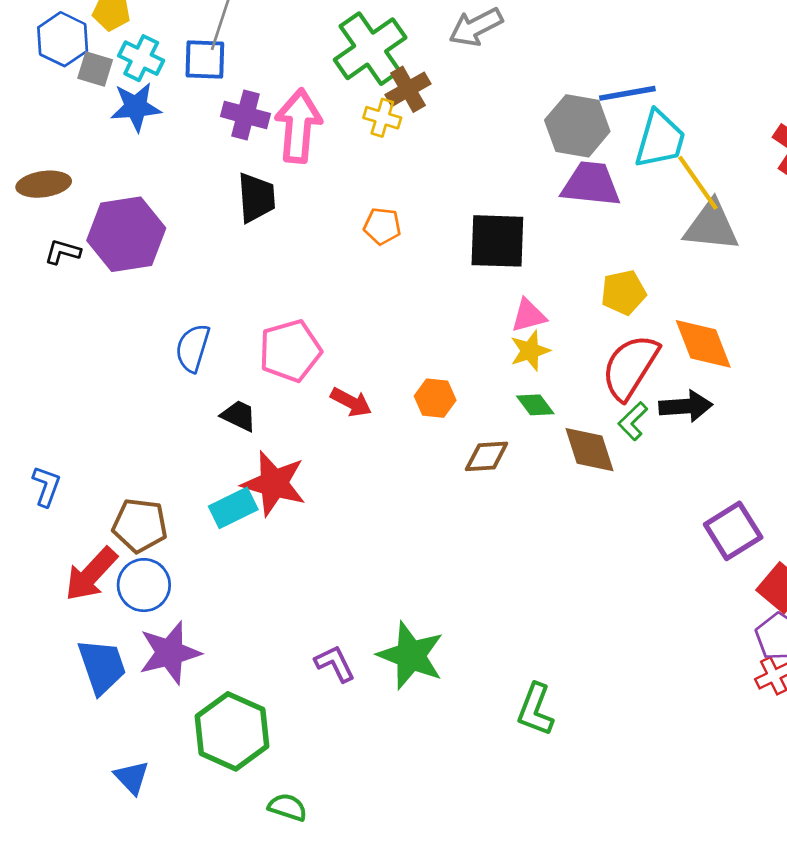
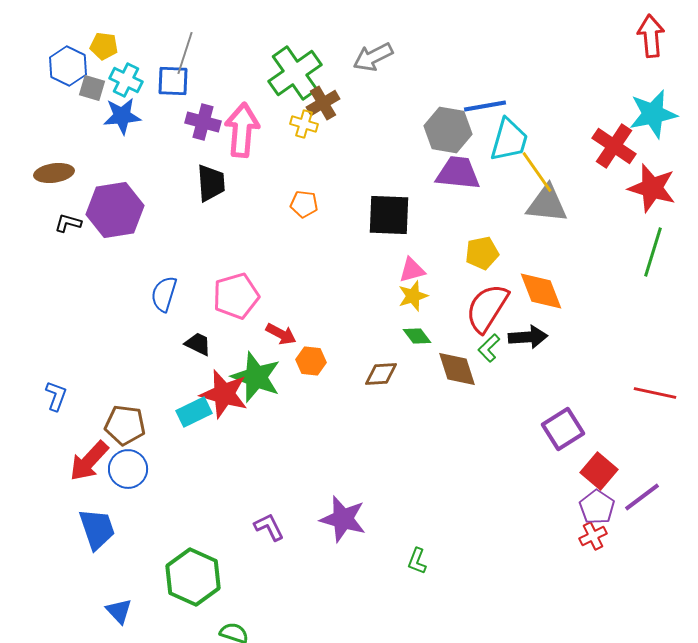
orange hexagon: (435, 398) -> (311, 361), moved
purple star: (170, 653) -> (343, 519), moved, turned 30
green star: (411, 655) -> (256, 377), moved
green L-shape: (535, 710) -> (417, 561), size x0.7

